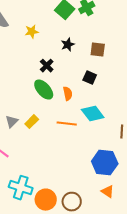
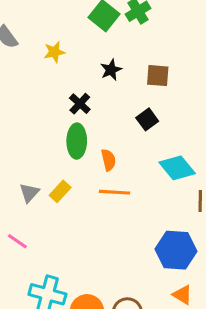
black square: (90, 78) -> (147, 119), turned 32
green ellipse: (44, 90) -> (77, 141), turned 45
orange semicircle: (68, 94) -> (109, 160), moved
cyan diamond: (93, 114) -> (177, 168), moved

